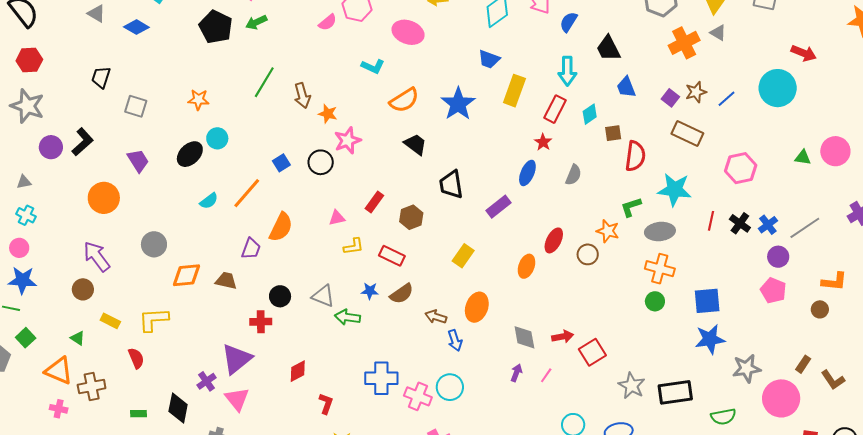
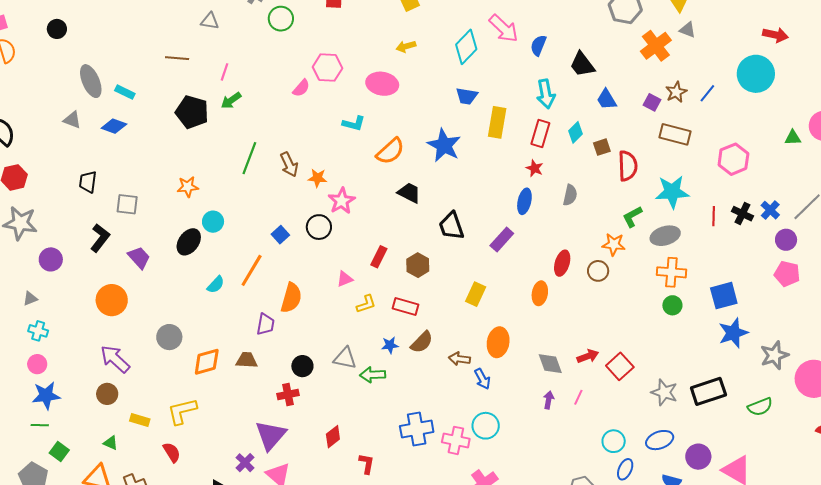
black L-shape: (82, 142) -> (100, 238), moved

